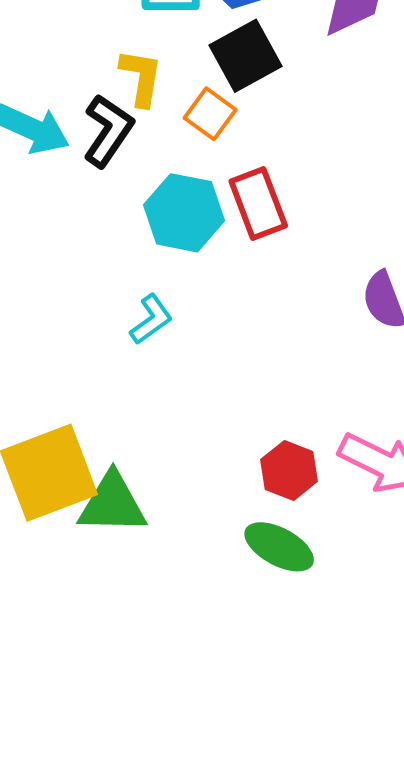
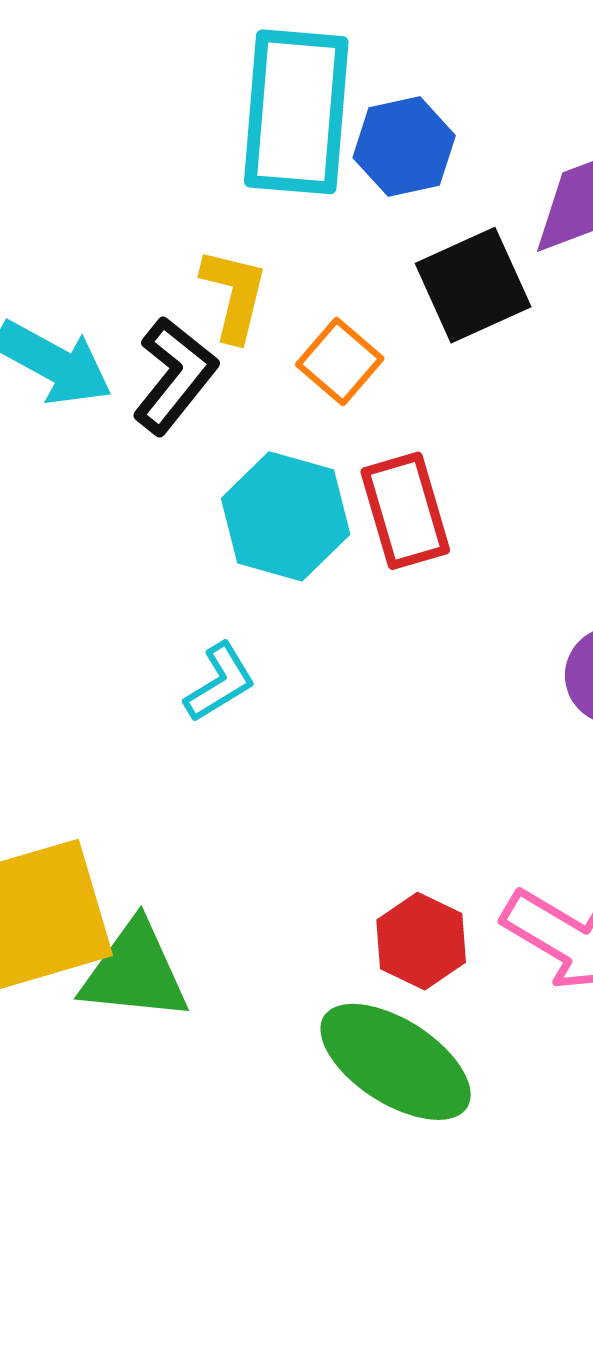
black square: (245, 56) -> (473, 285), moved
green ellipse: (279, 547) -> (396, 1062), size x1.4

